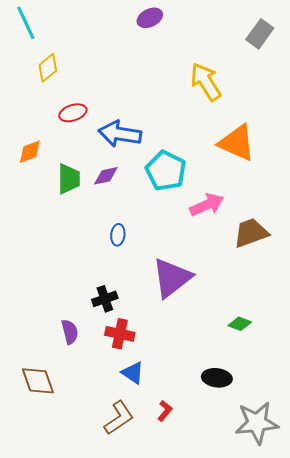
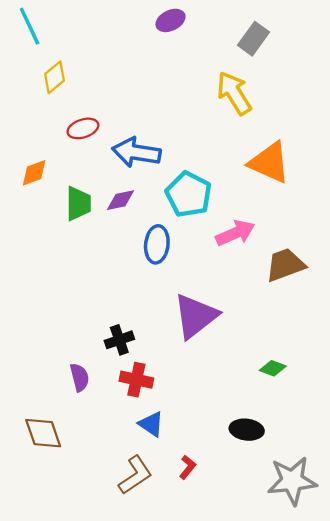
gray rectangle: (260, 34) -> (253, 39), moved
blue ellipse: (118, 235) -> (157, 244), moved, size x1.5

